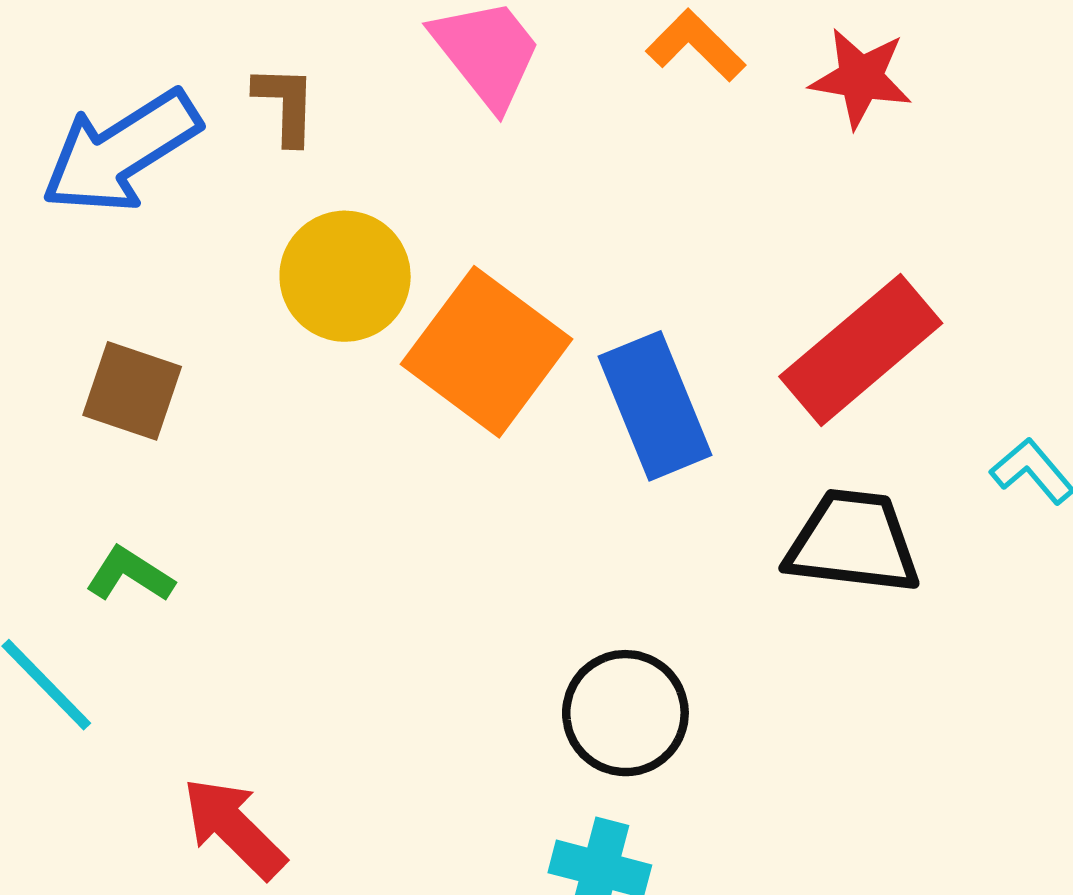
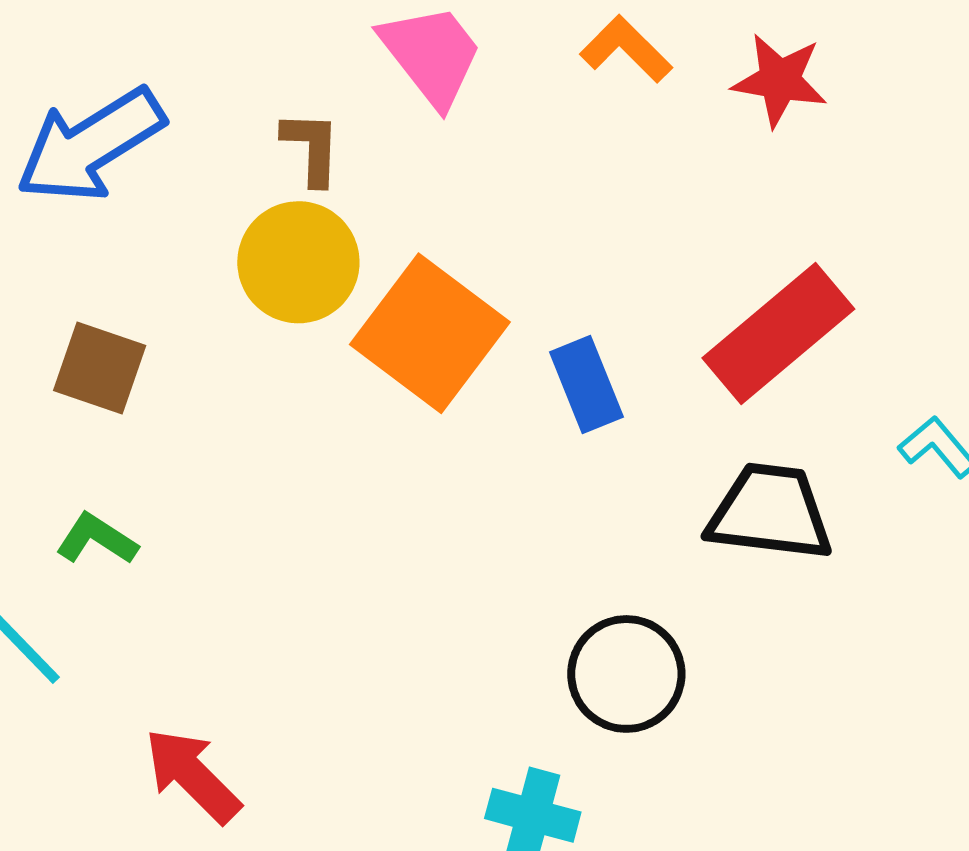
brown L-shape: (285, 105) -> (311, 148), moved
blue rectangle: (655, 406) -> (586, 385), size x0.7
black circle: (625, 713) -> (626, 674), moved

